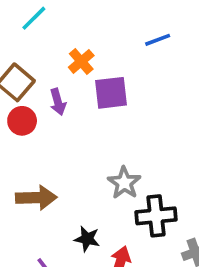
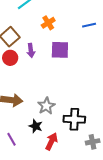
orange cross: (81, 61) -> (48, 23), moved
gray star: (124, 183) -> (46, 106), moved

